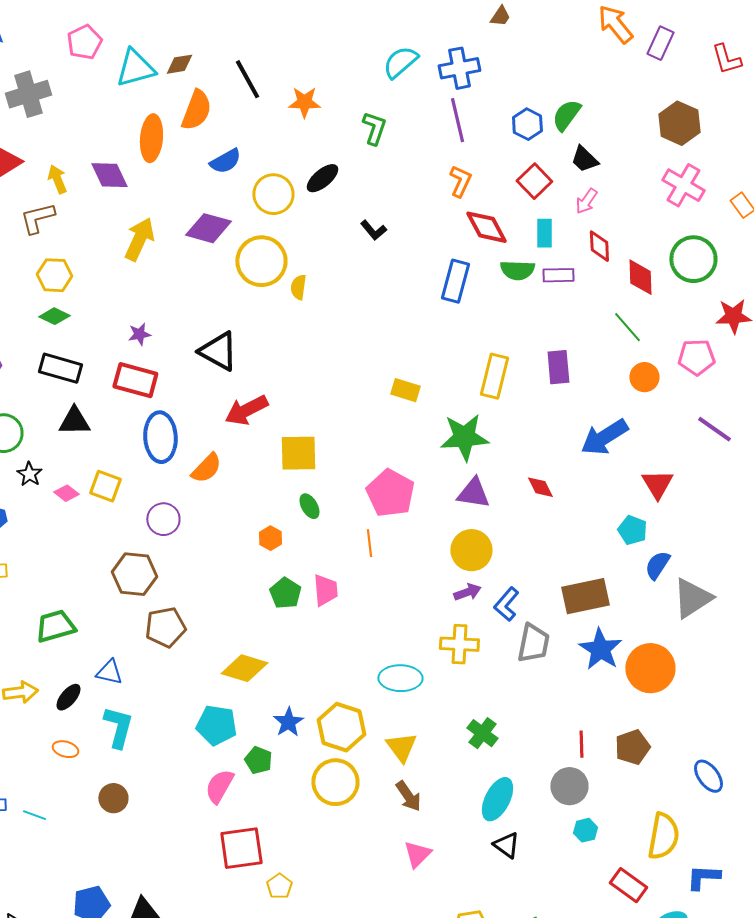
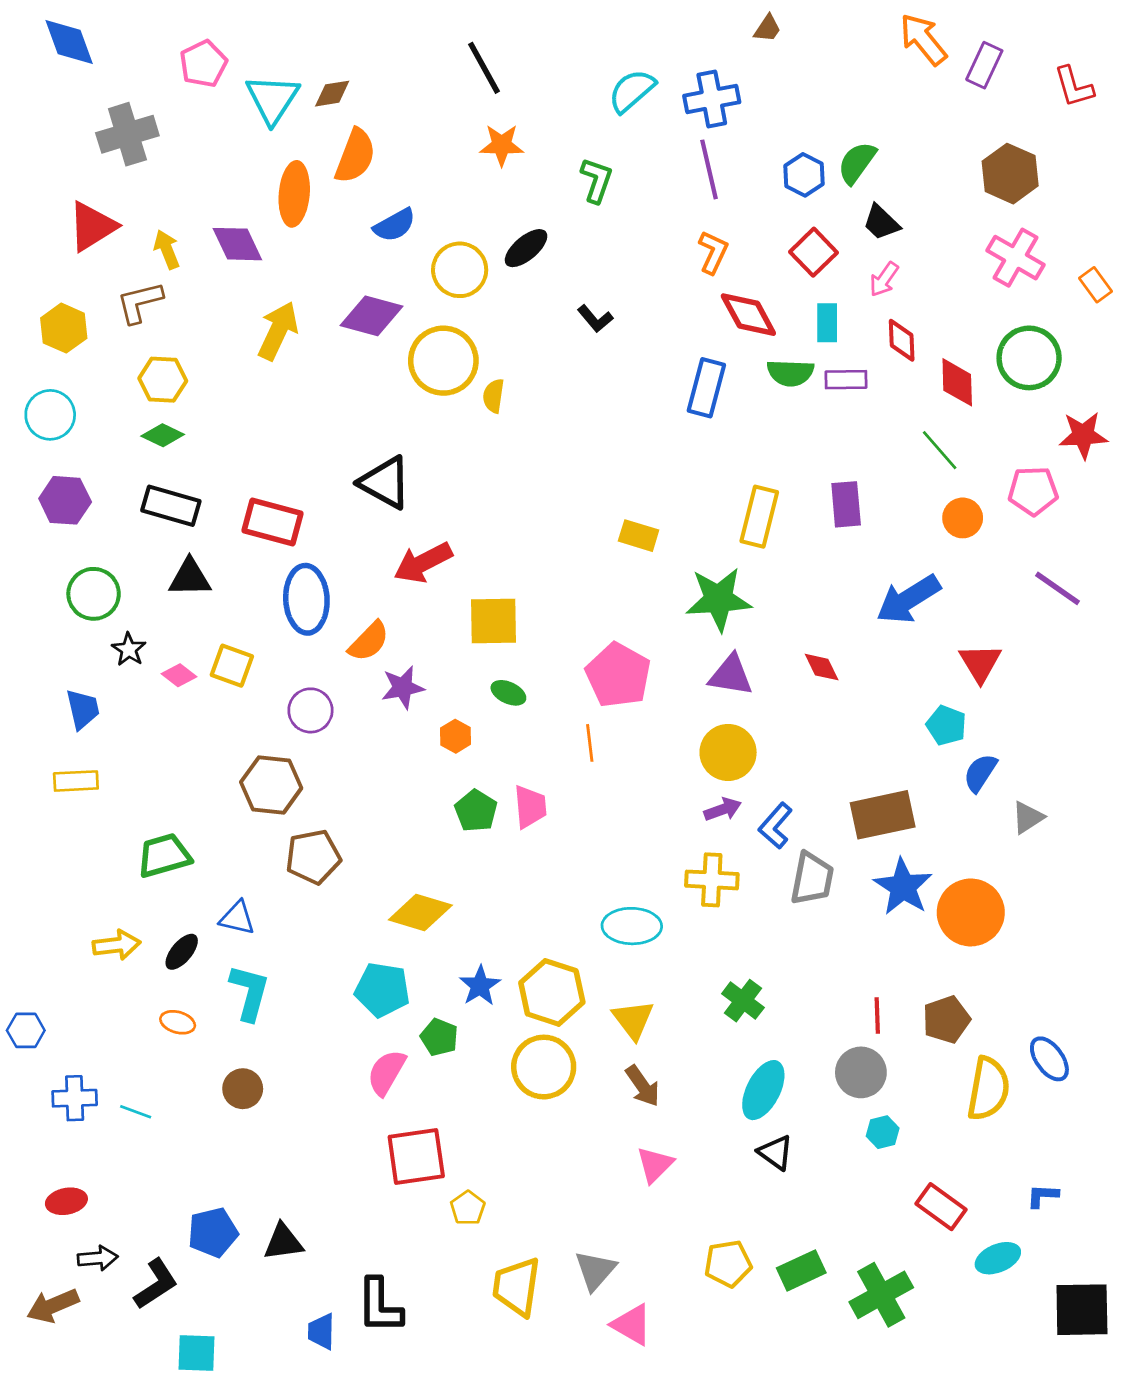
cyan triangle: (135, 68) -> (273, 99), turned -42
black line: (247, 79) -> (484, 68), moved
purple star: (139, 334) -> (403, 687), moved, size x1.4
green ellipse: (309, 506) -> (508, 693), turned -35
gray triangle: (692, 598) -> (1028, 818), size x0.6
yellow semicircle: (663, 836) -> (988, 1089), moved
blue L-shape: (703, 877) -> (1043, 1196), size x0.7

